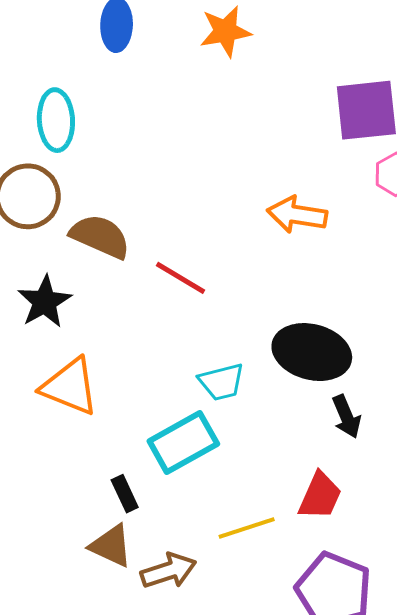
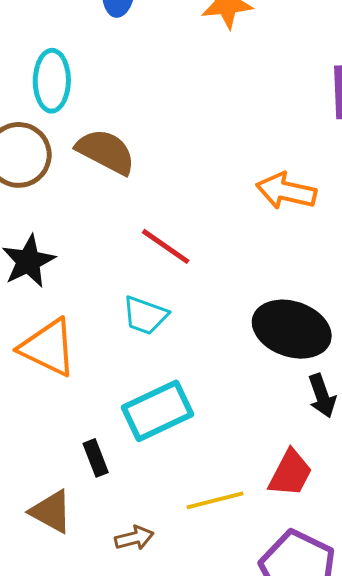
brown semicircle: (100, 236) -> (106, 152), moved
cyan trapezoid: (222, 382) -> (145, 315), moved, turned 30
brown triangle: (111, 546) -> (51, 511), moved
brown arrow: (169, 571) -> (134, 538), size x0.7

